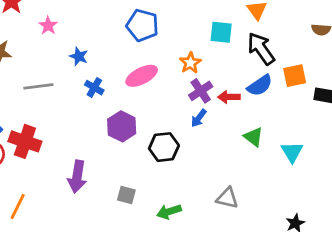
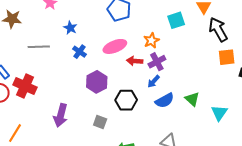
cyan square: (221, 32) -> (176, 20), turned -30
black arrow: (261, 49) -> (218, 29), moved
blue semicircle: (260, 85) -> (165, 100), moved
red arrow: (229, 97) -> (135, 61), moved
gray square: (126, 195) -> (100, 122), moved

